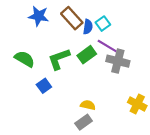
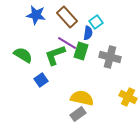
blue semicircle: (88, 27) -> (88, 33), moved
purple line: (107, 46) -> (67, 43), moved
green rectangle: (87, 55) -> (81, 51), turned -36
yellow semicircle: (88, 105) -> (82, 98), size x1.6

